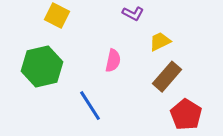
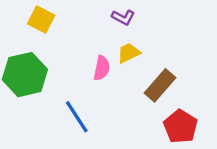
yellow trapezoid: (160, 42) -> (129, 53), moved

